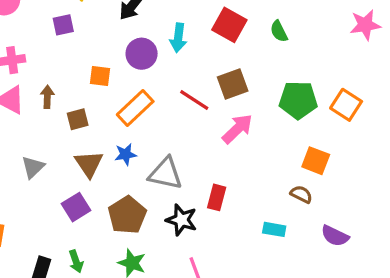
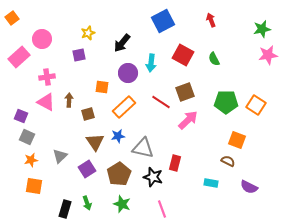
gray triangle: (33, 167) -> (60, 156), moved

